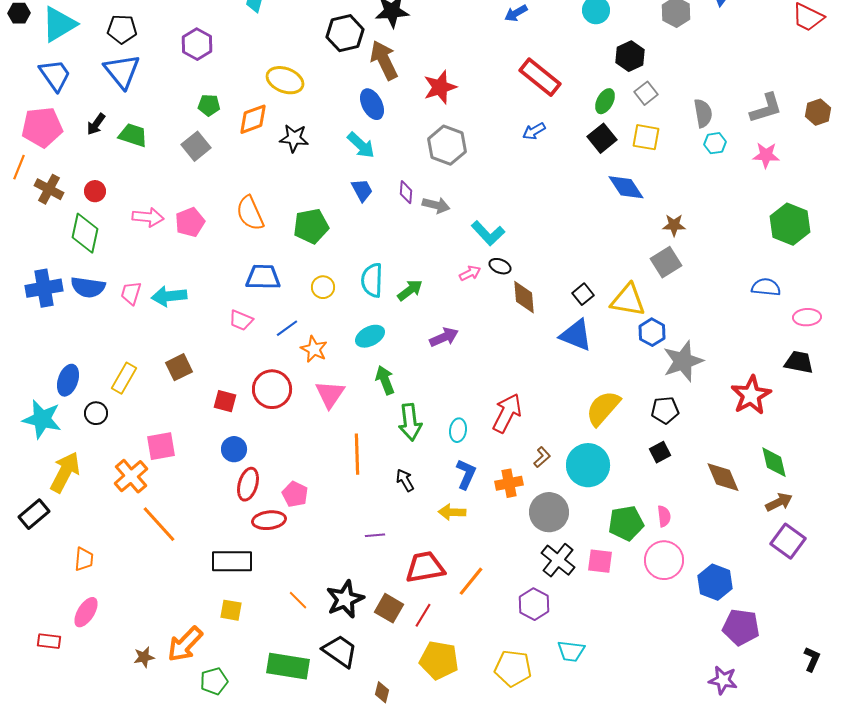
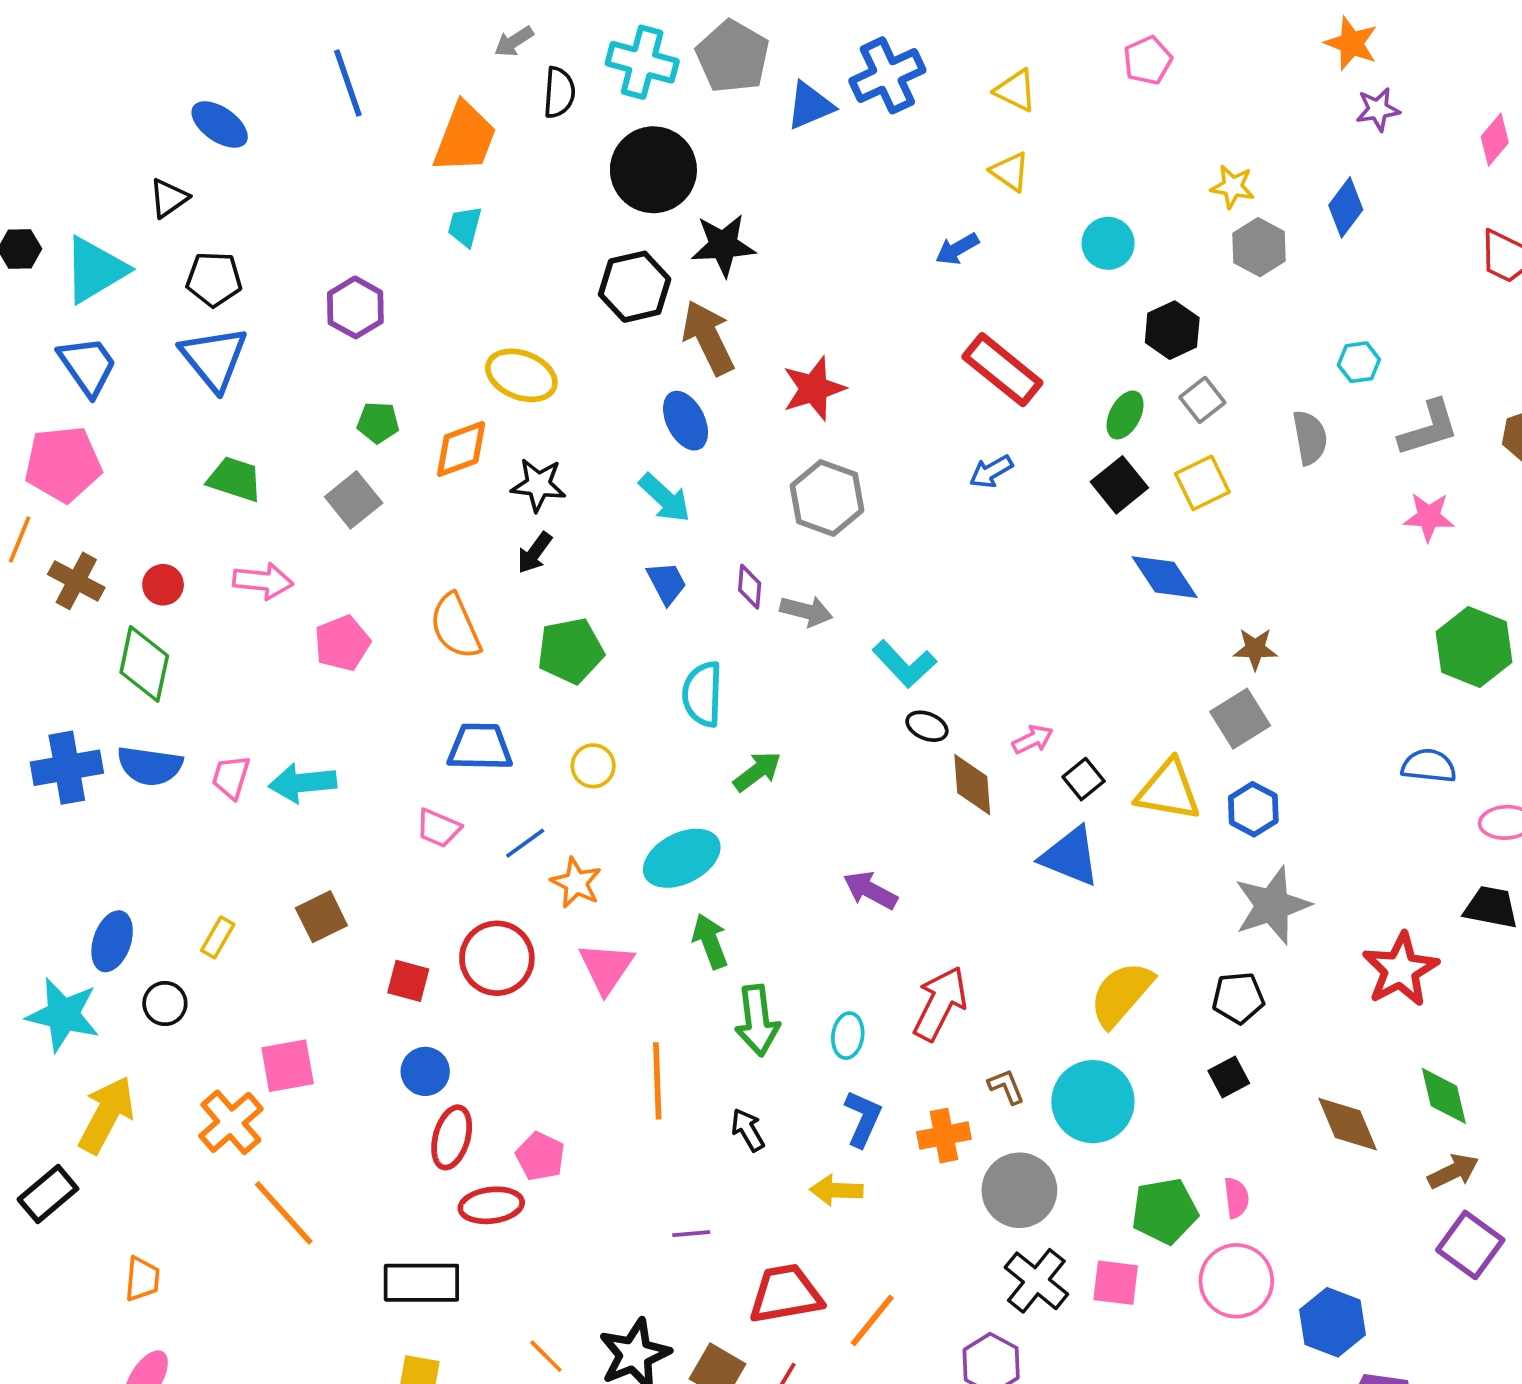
black arrow: (96, 124) -> (535, 553), moved
yellow square: (646, 137) -> (1202, 483), turned -36
cyan hexagon: (715, 143) -> (1359, 362), moved
pink arrow: (148, 217) -> (263, 581), moved
pink arrow: (470, 273) -> (1033, 739), moved
cyan semicircle: (372, 280) -> (703, 694), moved
blue hexagon: (652, 332) -> (1253, 809), moved
cyan ellipse: (370, 336) -> (682, 858), size x1.4
purple arrow: (444, 337) -> (870, 890), moved, turned -128
yellow rectangle: (124, 378) -> (218, 937), size x0.7
brown L-shape: (542, 457) -> (1006, 1087), turned -70

